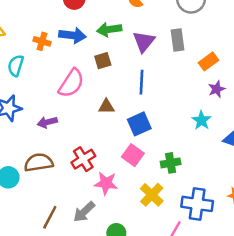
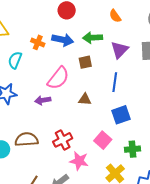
purple arrow: (47, 122) -> (43, 100), moved
blue square: (139, 124) -> (121, 115), moved

